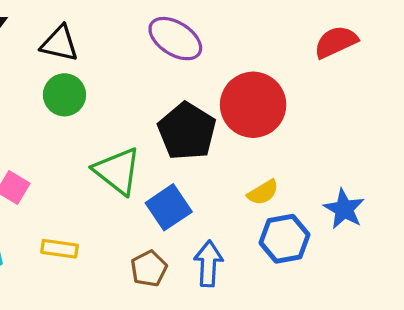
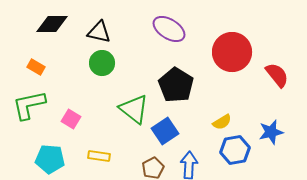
red semicircle: (336, 42) -> (277, 75), moved, turned 76
red circle: (253, 105) -> (232, 52), moved
blue star: (344, 209) -> (271, 132), turned 30

